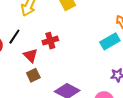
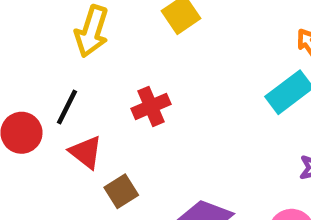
red triangle: (31, 55) -> (86, 152), moved

